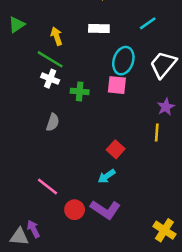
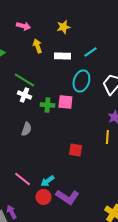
cyan line: (148, 23) -> (90, 52), moved
yellow arrow: (57, 36) -> (37, 46), moved
pink square: (117, 85) -> (65, 102), moved
red square: (116, 149) -> (75, 150), turned -32
cyan arrow: (107, 176) -> (47, 181), moved

